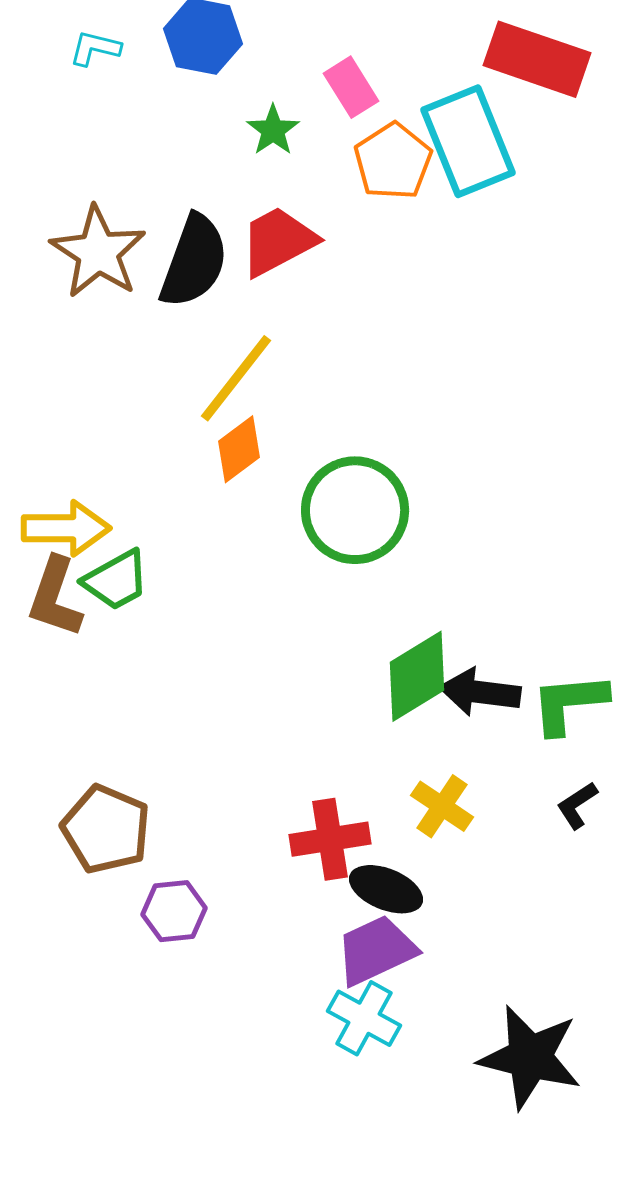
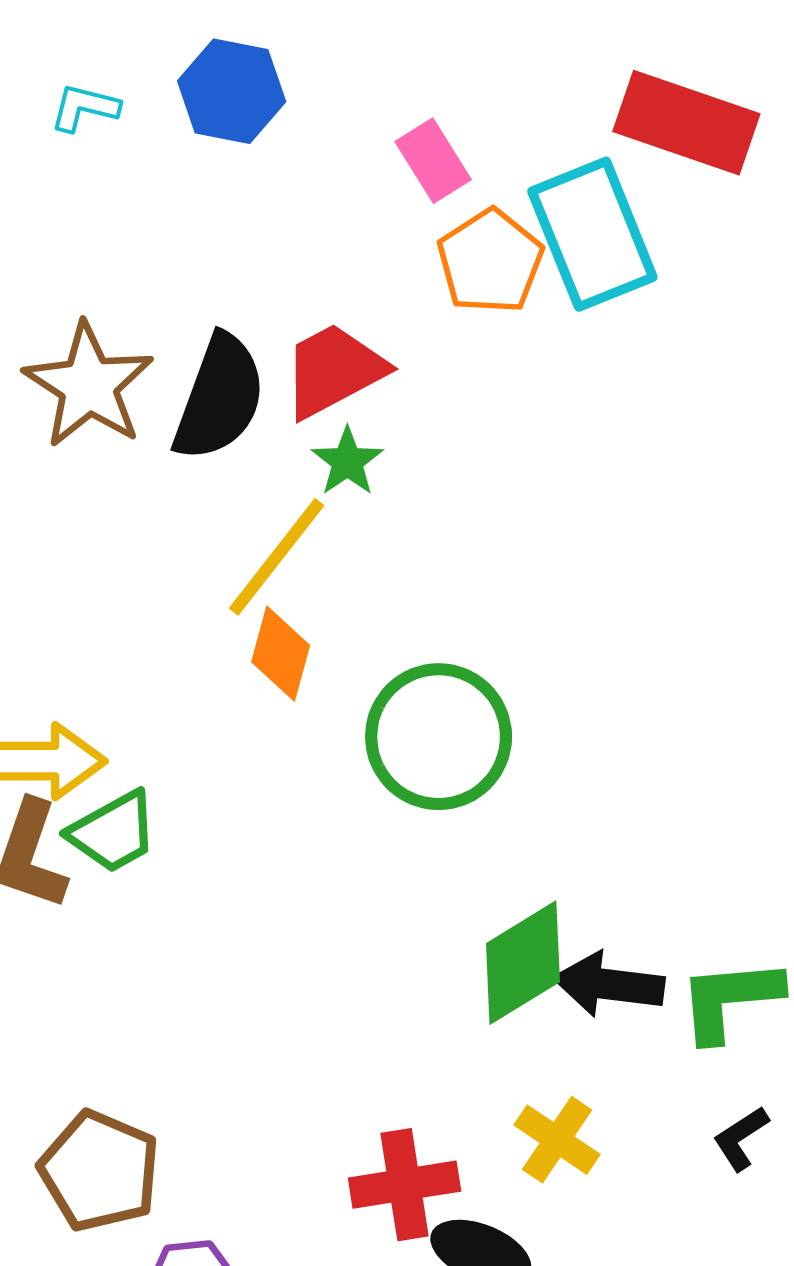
green star: (273, 130) -> (347, 462), moved
orange diamond: (239, 449) -> (281, 654), turned -38

